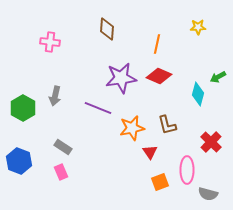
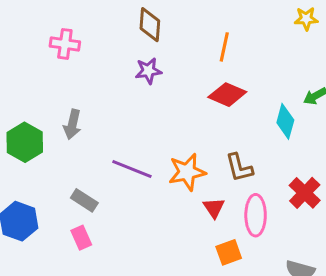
yellow star: (198, 27) -> (306, 19), moved
purple star: (121, 78) -> (148, 71), moved, size x0.6
purple line: (98, 108) -> (132, 169), moved
pink ellipse: (187, 170) -> (256, 215), moved

